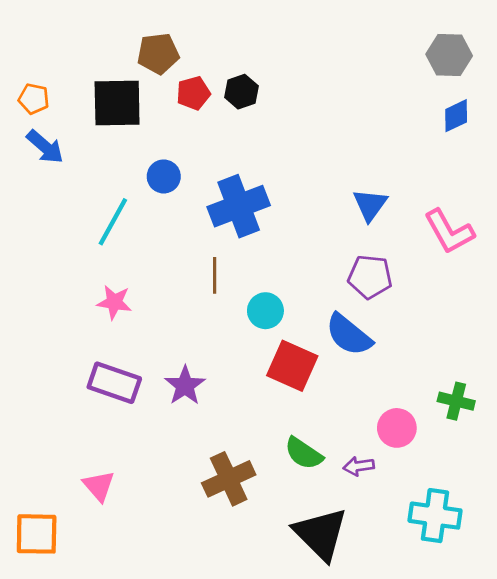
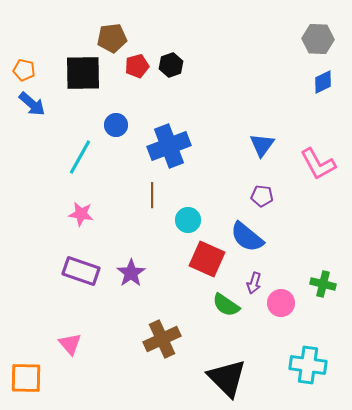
purple pentagon: (370, 277) -> (262, 196), size x0.7
green semicircle: (304, 453) -> (226, 305), moved
purple arrow: (359, 466) -> (254, 283), moved, turned -65

